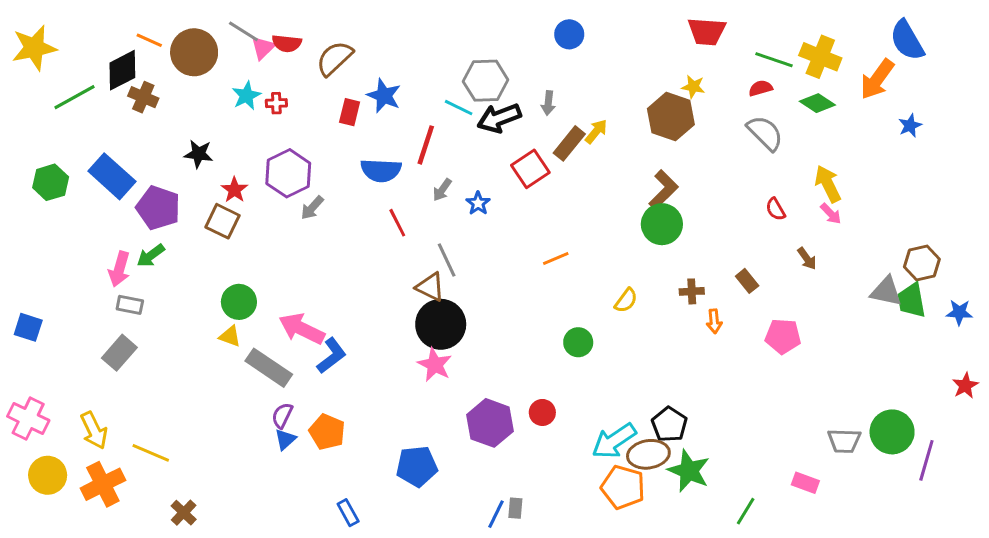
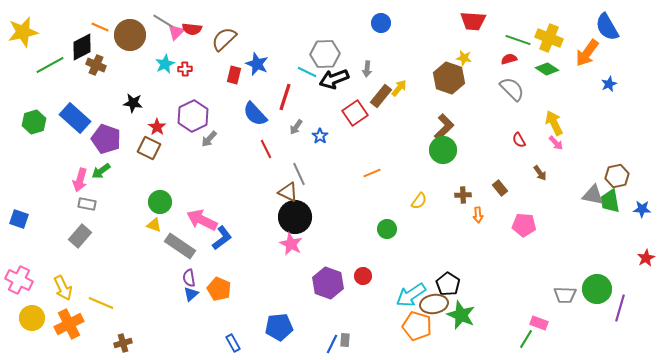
blue semicircle: (381, 170) -> (255, 114), turned 44
purple semicircle: (282, 415) -> (189, 278), turned -36
blue pentagon: (417, 466) -> (279, 327), moved
green line: (746, 511) -> (526, 339), moved
brown cross: (184, 513) -> (123, 343), turned 30

